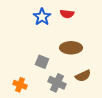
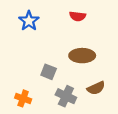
blue star: (42, 17) -> (29, 21), moved

